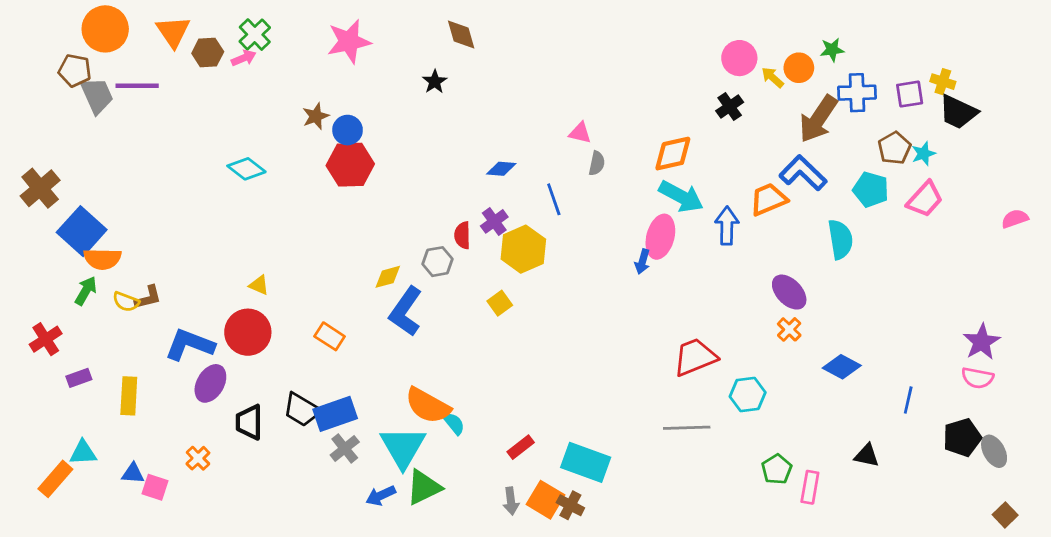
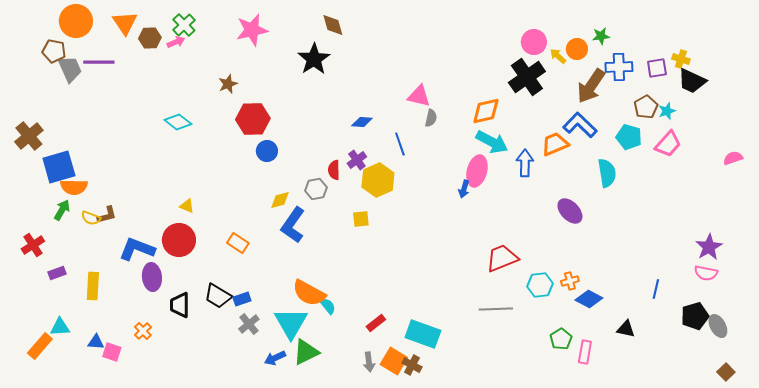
black star: (435, 82) -> (314, 59), size x1.8
black cross: (730, 107) -> (527, 77), size x1.8
blue circle: (348, 130) -> (267, 151), moved
pink triangle: (580, 133) -> (419, 96), size x1.4
blue square: (82, 231) -> (59, 167), turned 32
yellow square: (500, 303) -> (361, 219), turned 30
orange cross: (789, 329) -> (570, 281), moved, turned 30
blue diamond: (842, 367) -> (589, 299), moved
purple ellipse: (210, 383) -> (152, 277), turned -36
blue rectangle: (335, 414) -> (242, 299), size x0.6

